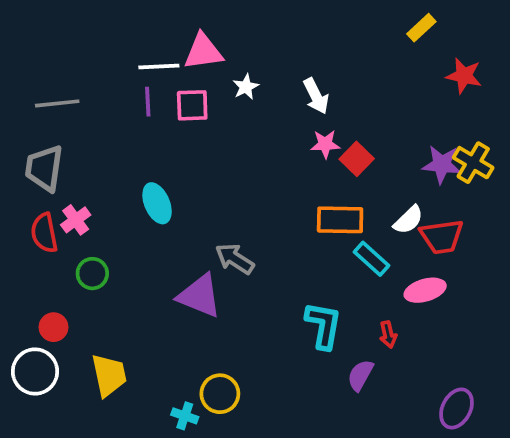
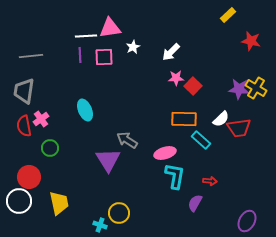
white arrow: (316, 96) -> (171, 52), turned 72
pink ellipse: (425, 290) -> (165, 153), moved
purple triangle: (200, 296) -> (108, 160), turned 36
red circle: (54, 327) -> (29, 177), size x1.5
red arrow: (388, 335) -> (210, 181), turned -72

